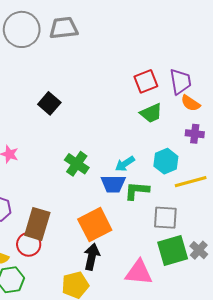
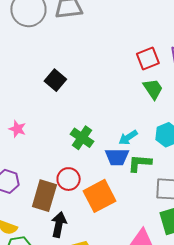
green trapezoid: (151, 113) -> (153, 89), turned -100
red circle: (29, 244) -> (69, 179), moved
black arrow: (92, 257) -> (59, 225), moved

